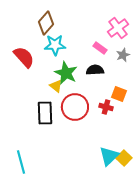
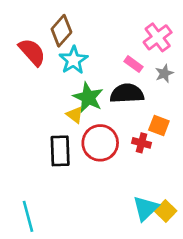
cyan star: (55, 45) -> (73, 60), turned -30
red semicircle: (24, 57) -> (32, 52), moved
black semicircle: (95, 70) -> (127, 93), size x1.4

